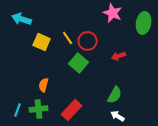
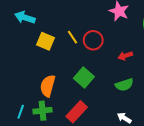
green square: (79, 63) -> (84, 78), moved
orange semicircle: (44, 85) -> (48, 86), size x1.5
green semicircle: (115, 95) -> (124, 85), moved, turned 42

